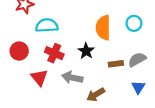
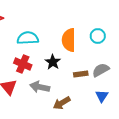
cyan semicircle: (47, 25) -> (28, 38), moved

